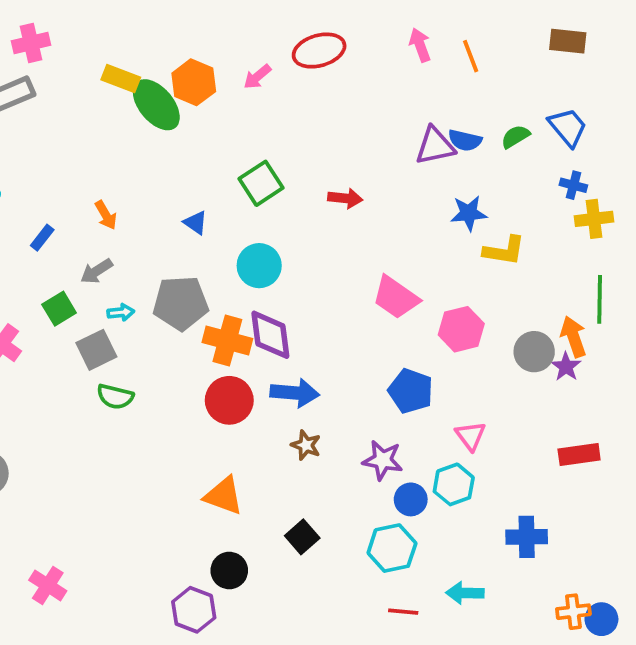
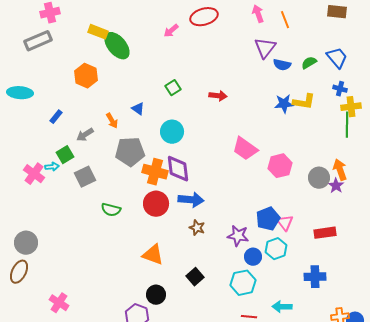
orange hexagon: (194, 82) -> (86, 76), moved
purple triangle: (435, 146) -> (265, 48), moved, turned -40
green square: (261, 183) -> (173, 88), size x0.7
orange arrow: (106, 215) -> (112, 121), moved
yellow L-shape: (504, 251) -> (304, 102), moved
green line: (600, 299) -> (347, 125), moved
cyan arrow: (121, 312) -> (52, 167), moved
blue pentagon: (411, 391) -> (268, 219), moved, turned 30
green semicircle: (115, 397) -> (111, 210), moved
red rectangle: (579, 455) -> (325, 233), moved

